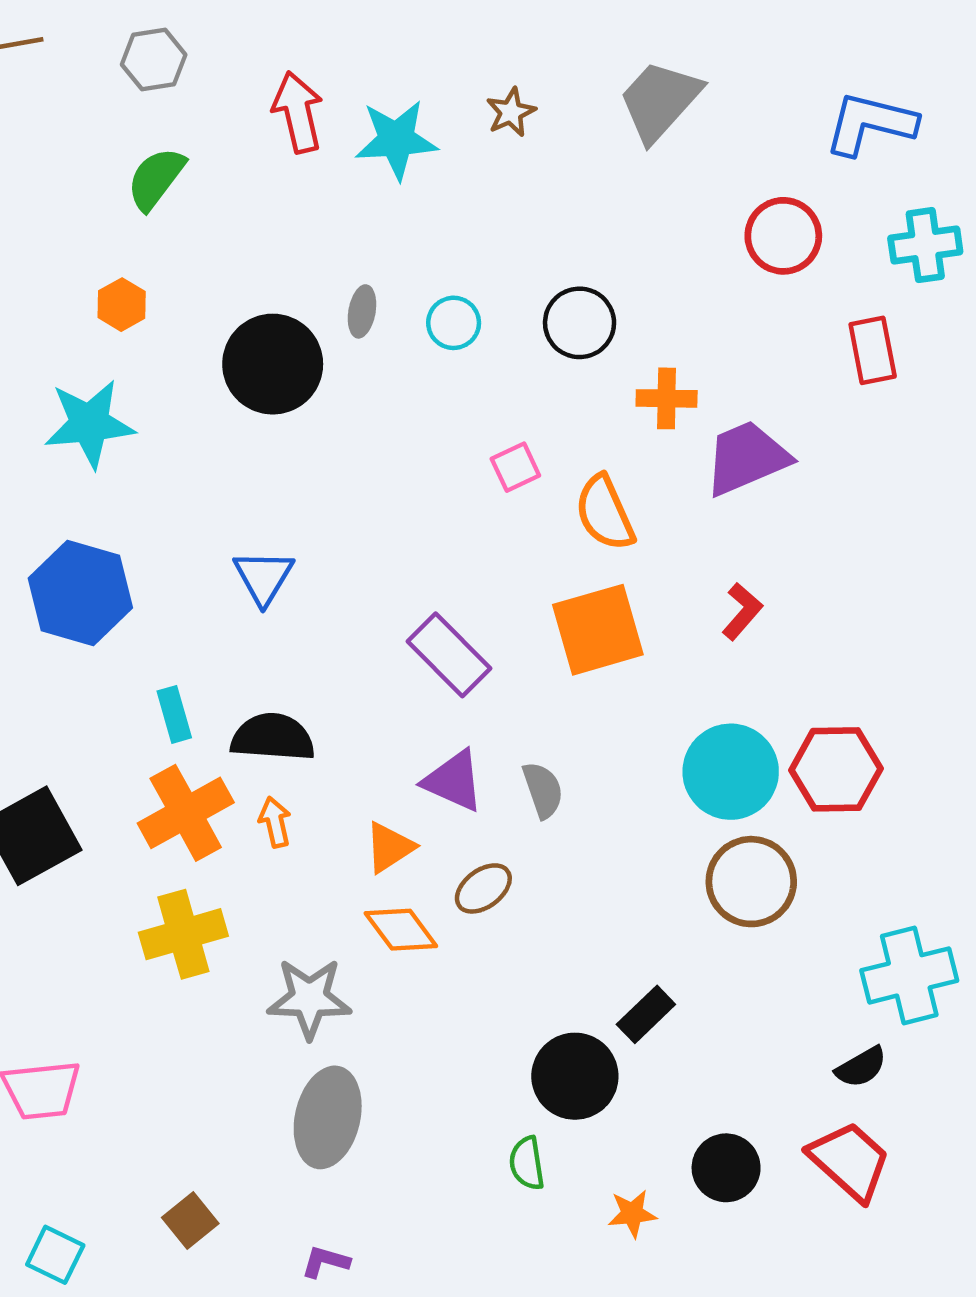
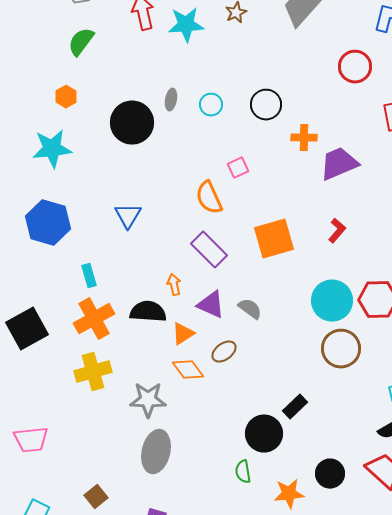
orange semicircle: (605, 513) -> (209, 198), moved
black semicircle: (273, 737) -> (148, 312), moved
gray semicircle: (543, 790) -> (250, 309), turned -35
orange arrow: (275, 822) -> (174, 285), moved
orange star: (632, 1214) -> (289, 494), size x1.4

